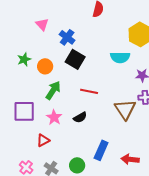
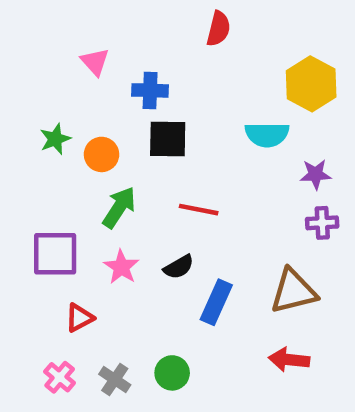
blue cross: (67, 37) -> (150, 90), turned -35
black square: (75, 59) -> (168, 139), turned -30
brown triangle: (125, 109) -> (293, 291), moved, turned 50
red triangle: (43, 140) -> (79, 318), moved
blue rectangle: (101, 150) -> (216, 302), moved

